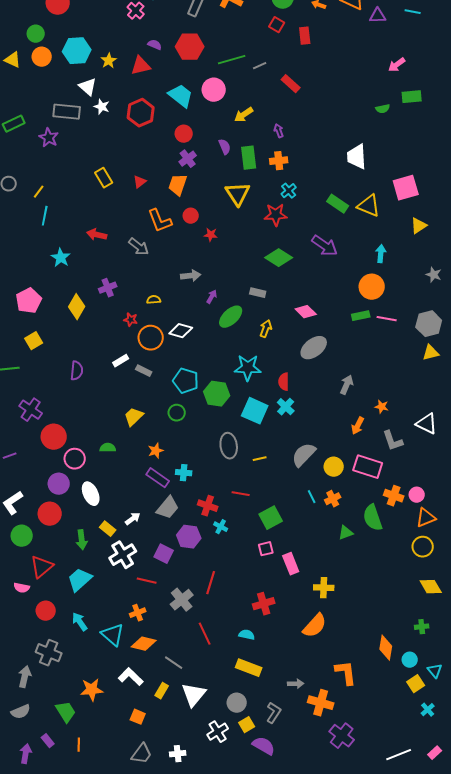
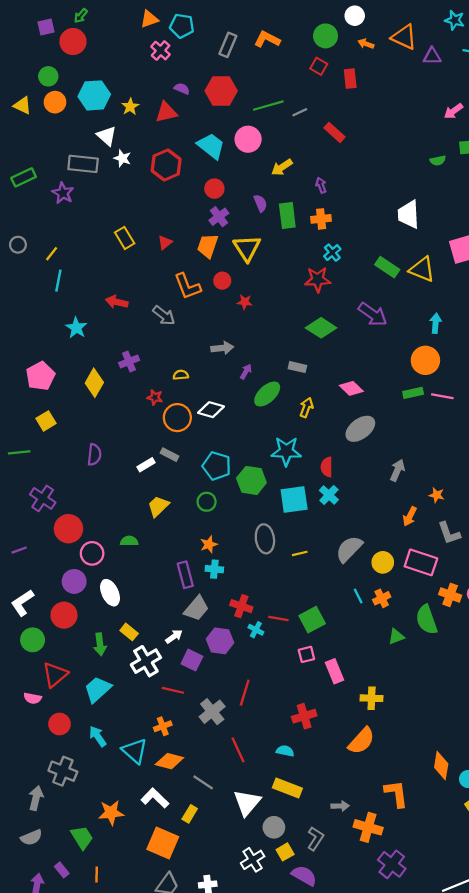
yellow triangle: (238, 194) -> (247, 248), moved
white rectangle: (121, 361) -> (146, 465), moved
cyan square: (255, 411) -> (294, 500), turned -32
orange star: (156, 451) -> (209, 544), moved
purple rectangle: (158, 478) -> (185, 575), turned 40
red line: (241, 494) -> (278, 619), moved
white arrow: (133, 519) -> (174, 636), moved
white triangle: (194, 695) -> (247, 803), moved
orange square: (138, 717) -> (163, 843), size x1.8

